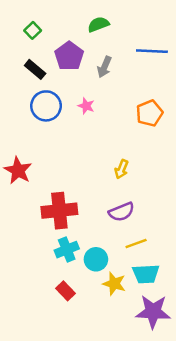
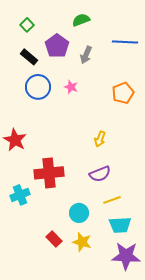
cyan cross: (67, 250) -> (20, 195), moved
yellow star: (114, 284) -> (82, 242), moved

